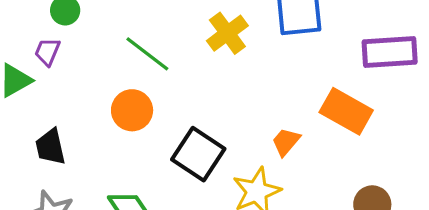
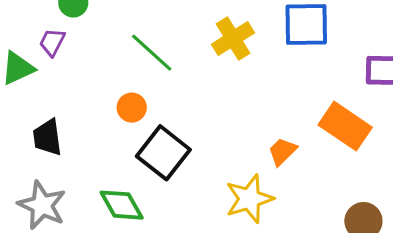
orange circle: (132, 110) -> (132, 108), size x0.7
black square: (198, 154) -> (163, 153), moved

